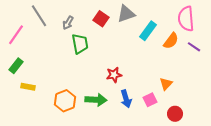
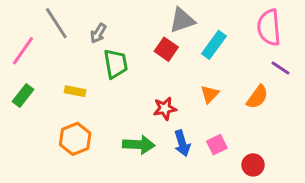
red square: (101, 19) -> (166, 49), moved
orange semicircle: (171, 41) -> (257, 97), moved
orange triangle: (166, 84) -> (210, 94), moved
yellow rectangle: (28, 87) -> (75, 91), moved
orange hexagon: (65, 101) -> (75, 139), moved

